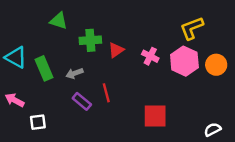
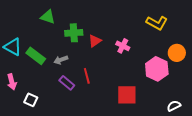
yellow L-shape: (192, 28) -> (157, 23), turned -130
pink hexagon: (184, 61) -> (157, 69), moved
green rectangle: (44, 68) -> (36, 56), turned -30
pink arrow: (15, 100) -> (12, 82), turned -133
white square: (38, 122) -> (31, 100), turned 32

